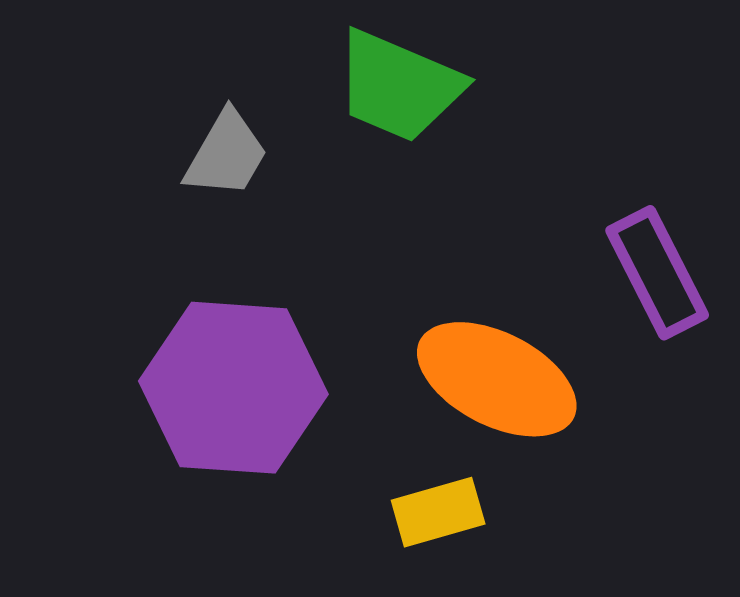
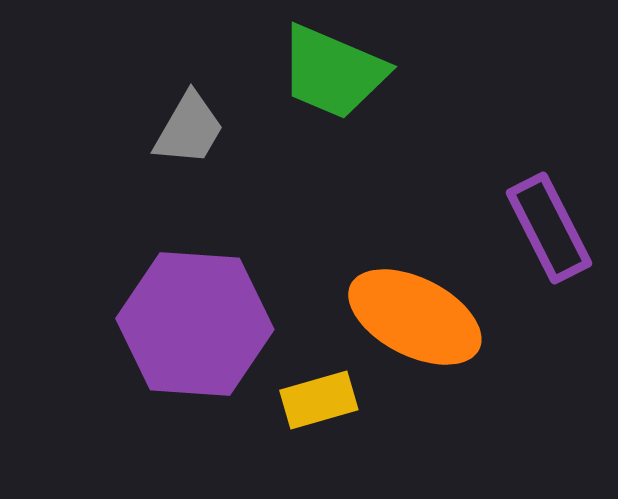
yellow rectangle: (438, 512) -> (319, 400), moved

